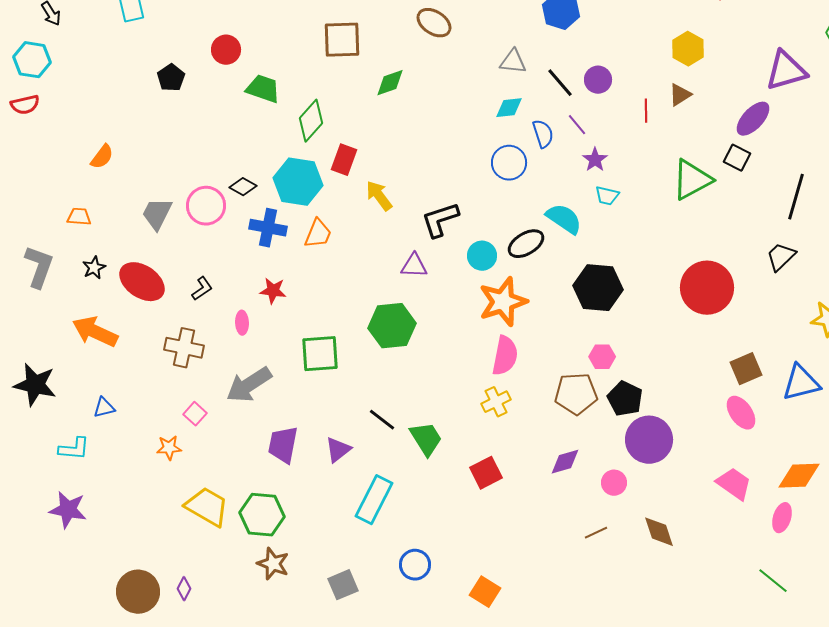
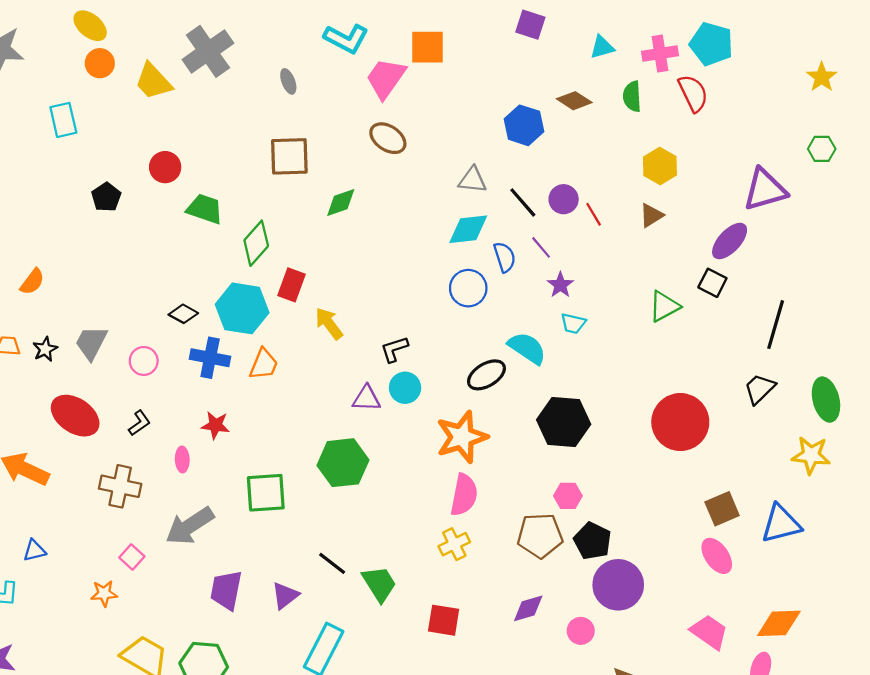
cyan diamond: (509, 108) -> (468, 229), size x1.4
red line: (646, 111) -> (594, 214), moved, turned -30
green triangle: (692, 180) -> (664, 306), size x0.7
pink circle: (206, 206) -> (144, 361), moved, size x0.7
black L-shape: (440, 220) -> (394, 349), size x0.7
cyan circle: (482, 256) -> (405, 388), moved
black star: (94, 268) -> (45, 349), moved
red square: (486, 473) -> (444, 620), turned 36

